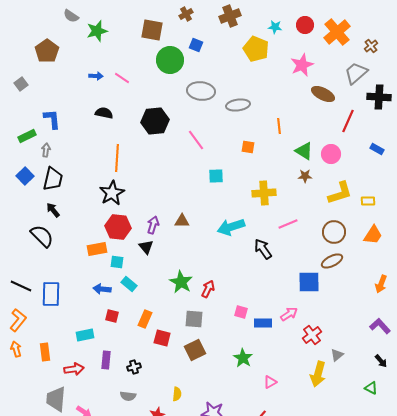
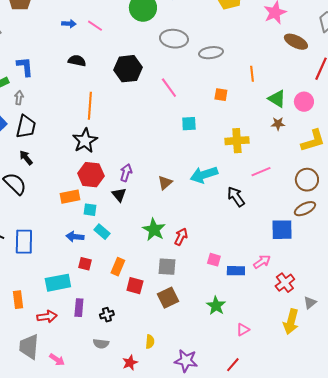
brown triangle: (182, 221) -> (165, 183), moved, turned -42
cyan rectangle: (85, 335) -> (58, 283), size x1.4

